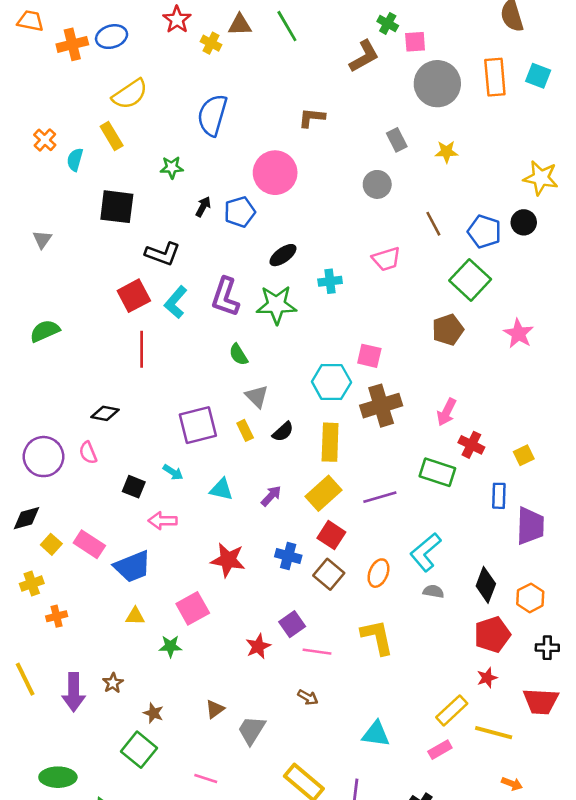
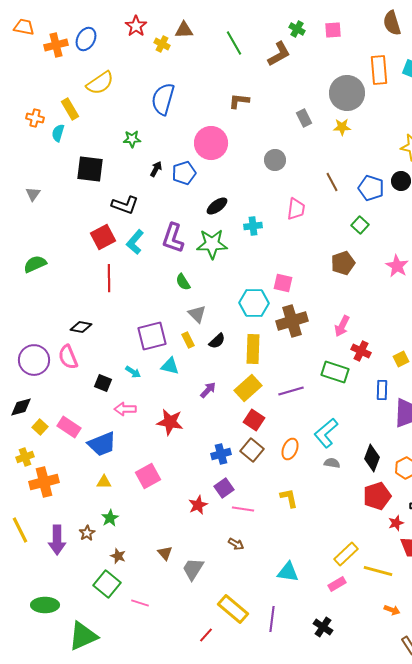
green line: (287, 26) -> (234, 43), moved
blue ellipse: (112, 37) -> (86, 39), turned -45
pink square: (415, 42) -> (333, 30), moved
gray circle: (437, 84) -> (347, 93), moved
yellow rectangle: (112, 136) -> (70, 109), moved
orange cross: (45, 140) -> (35, 118), turned -30
gray circle: (377, 184) -> (275, 160), moved
pink trapezoid: (386, 259) -> (296, 209), turned -65
green square: (470, 280) -> (360, 225), size x0.6
pink semicircle: (88, 453) -> (68, 357), size x1.4
cyan triangle: (221, 489) -> (170, 366), moved
blue cross: (288, 556) -> (221, 454), moved, turned -30
red star: (228, 560) -> (170, 422), moved
orange cross: (57, 616) -> (44, 482), size x1.8
yellow L-shape: (377, 637) -> (289, 498), size x0.7
green star: (170, 646) -> (110, 518), moved, turned -30
red star: (487, 678) -> (396, 523), moved
brown triangle: (215, 709) -> (165, 553), turned -35
pink line: (206, 778) -> (140, 603), moved

